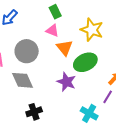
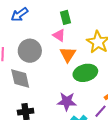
purple star: (66, 82) -> (67, 101), moved, turned -30

